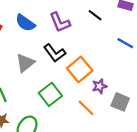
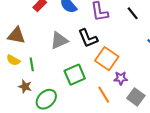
orange square: (80, 69) -> (107, 59), turned -30

